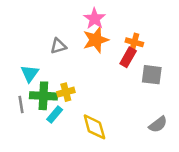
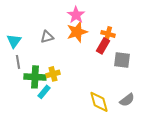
cyan triangle: (30, 73) -> (14, 41), moved
gray line: (21, 105) -> (18, 62), moved
yellow diamond: (94, 127) -> (99, 102), moved

